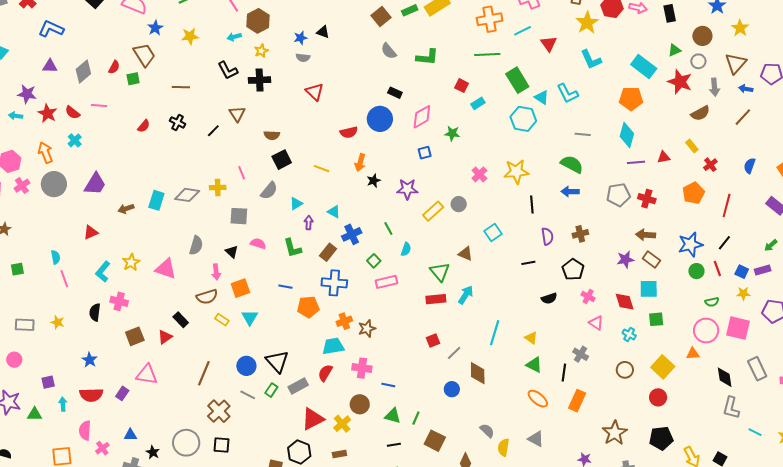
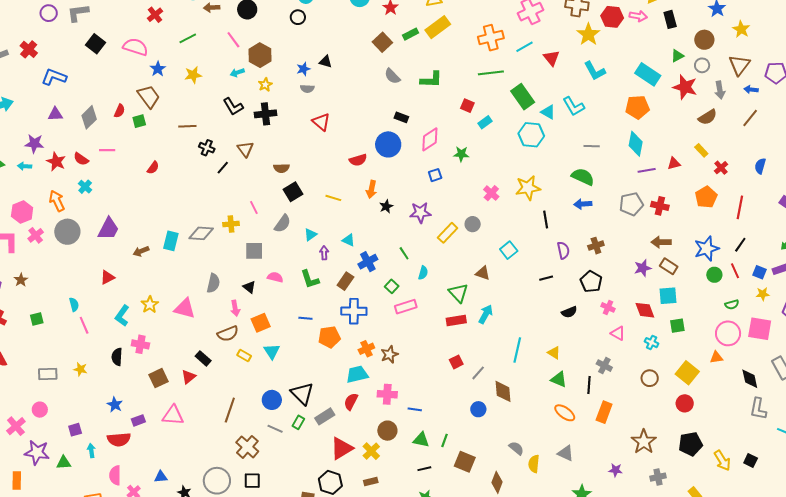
black cross: (178, 122) -> (207, 148), moved
purple rectangle: (122, 393) -> (138, 420), moved, turned 40

